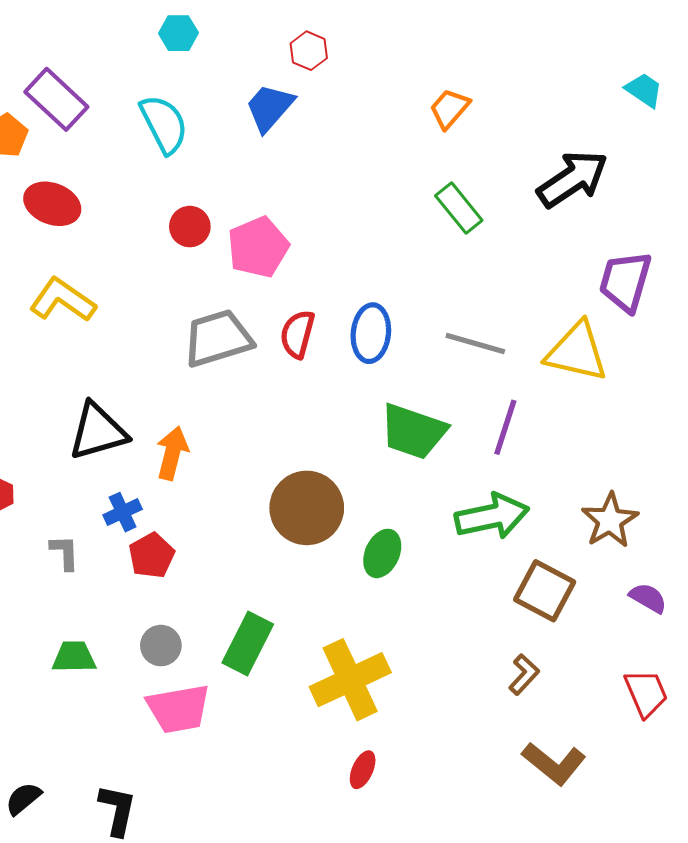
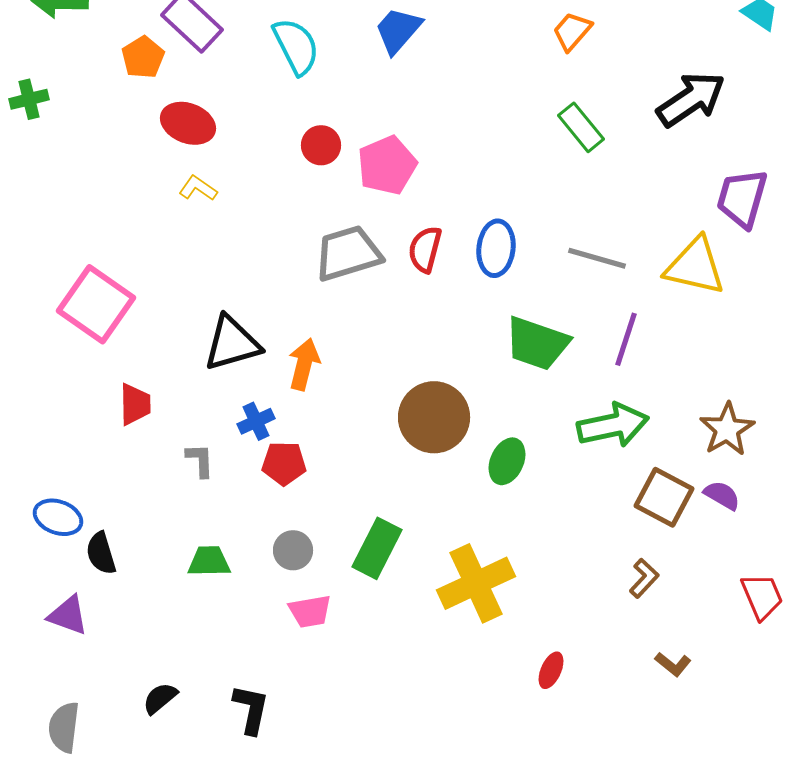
yellow L-shape: (63, 300) -> (198, 188), moved, size x0.6
red pentagon: (152, 556) -> (284, 463), turned 30
purple semicircle: (648, 598) -> (722, 495), moved
pink trapezoid: (178, 709) -> (310, 611), size x0.7
brown L-shape: (554, 763) -> (673, 664), size x0.6
red ellipse: (363, 770) -> (551, 670), moved

